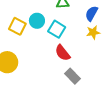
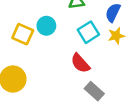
cyan square: (57, 29) -> (88, 32), moved, turned 30

